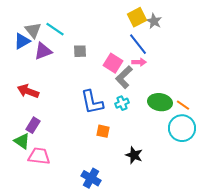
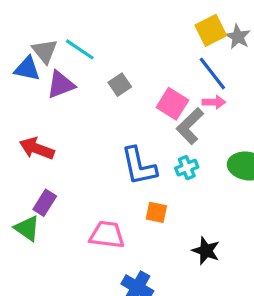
blue triangle: (22, 41) -> (27, 69), turned 42
gray square: (80, 51) -> (120, 85), turned -32
pink trapezoid: (39, 156) -> (107, 235), moved

